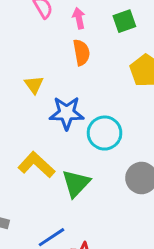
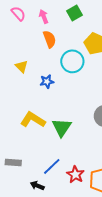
blue star: (67, 113) -> (47, 82), size x0.6
cyan circle: (105, 133) -> (72, 61), moved

